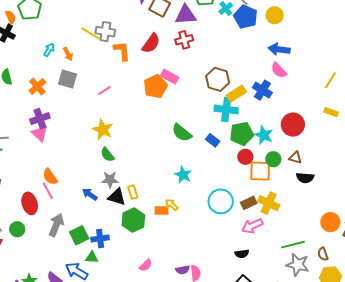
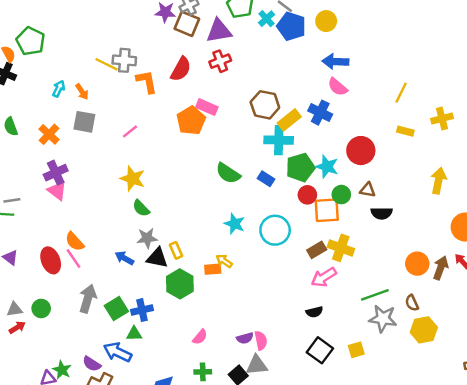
cyan circle: (221, 201) -> (275, 230), moved
red ellipse: (30, 203) -> (51, 260), moved

